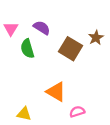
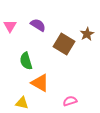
green semicircle: (27, 49) -> (26, 61), moved
orange triangle: (56, 92) -> (40, 83), moved

